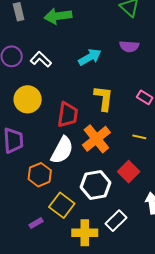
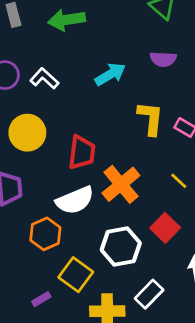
yellow L-shape: (104, 98) -> (151, 118), moved
yellow line: (139, 137) -> (179, 181), turned 32
white semicircle: (62, 150) -> (75, 200), turned 40

